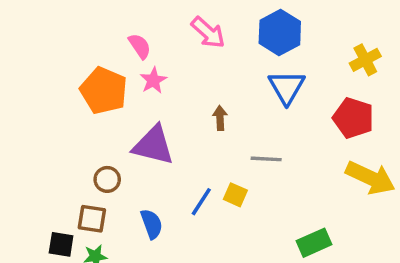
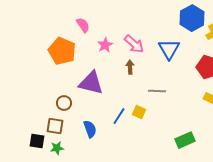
pink arrow: (208, 32) -> (134, 44), moved
blue hexagon: (280, 32) -> (192, 18), moved
pink star: (153, 80) -> (105, 45), moved

